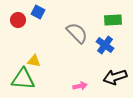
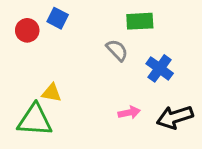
green rectangle: (113, 20) -> (140, 21), moved
gray semicircle: (77, 33) -> (117, 50), size x0.7
pink arrow: (80, 86) -> (129, 113), moved

